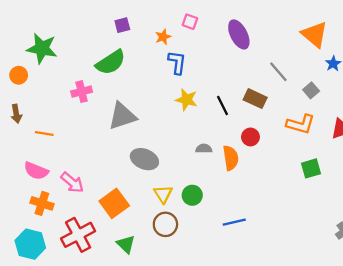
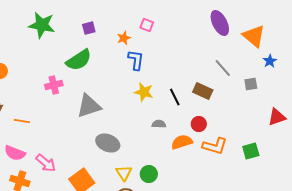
purple ellipse: (239, 34) -> (220, 23), moved
green star: (42, 48) -> (42, 25), moved
gray square: (311, 90) -> (251, 84), turned 32
orange L-shape: (301, 124) -> (215, 146), moved
gray semicircle: (204, 149) -> (159, 124), moved
orange semicircle: (231, 158) -> (182, 142), turned -100

